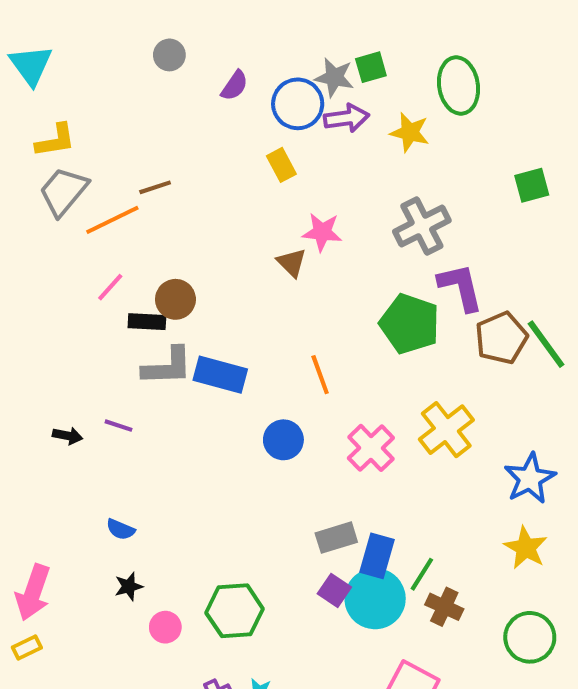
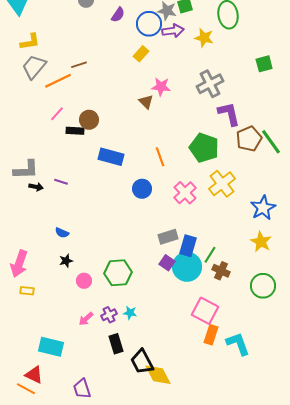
yellow rectangle: (281, 165) -> (141, 54), turned 70
green pentagon: (410, 324) -> (204, 148), moved
gray L-shape: (167, 367) -> (26, 170), moved
yellow rectangle: (27, 648) -> (27, 291), moved, turned 32

